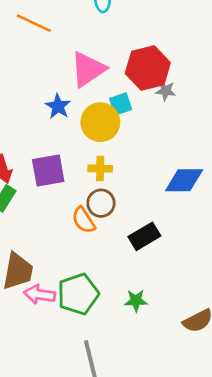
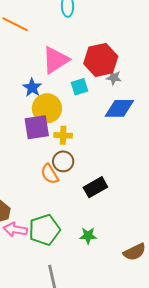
yellow circle: (100, 122) -> (47, 108), moved
purple square: (48, 170) -> (37, 127), moved
blue diamond: (184, 180) -> (119, 108), moved

